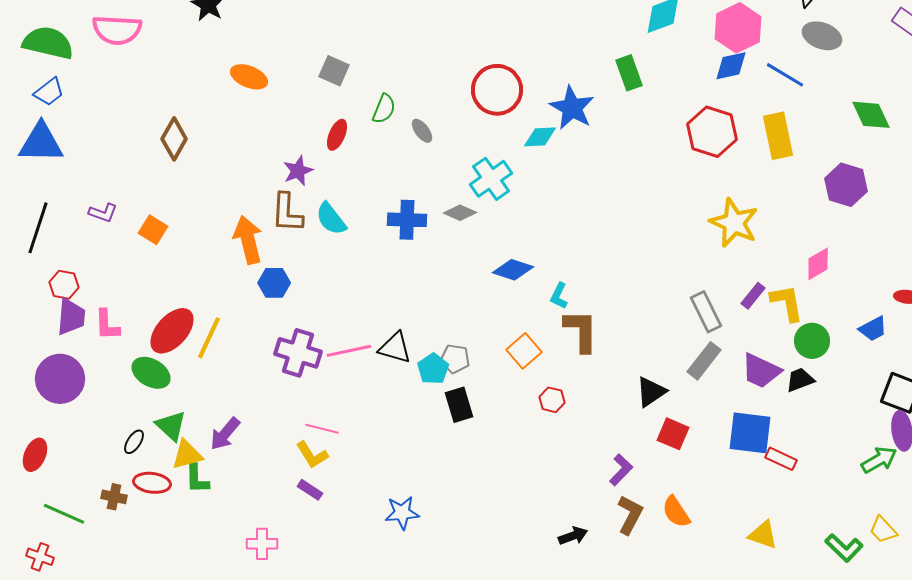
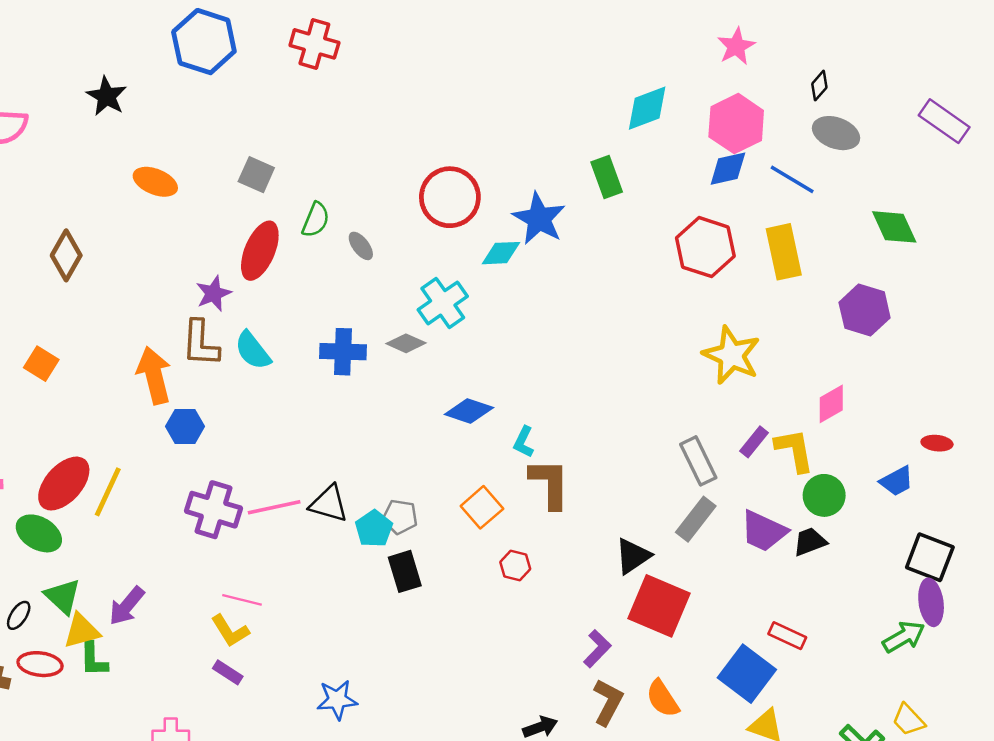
red ellipse: (337, 135) -> (260, 251), size x1.6
blue square: (750, 433) -> (747, 674), moved, turned 30
red square: (673, 434) -> (659, 606), size x1.6

